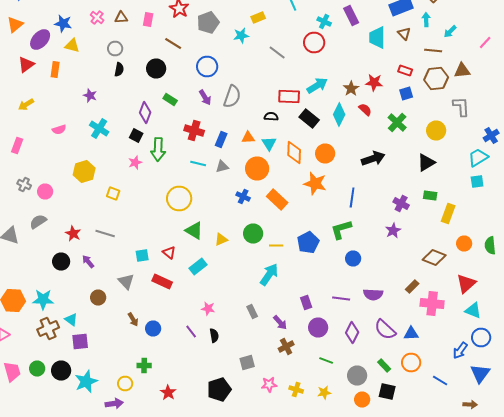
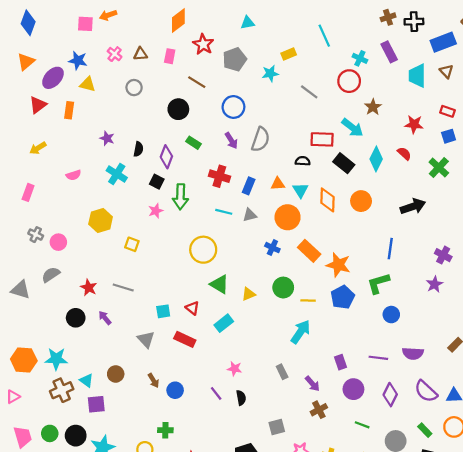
black semicircle: (119, 70) -> (138, 149), moved
cyan arrow: (317, 86) -> (352, 128), turned 70
brown star: (351, 88) -> (373, 107), moved
orange star: (315, 184) -> (338, 265), moved
brown circle: (98, 298) -> (116, 374), moved

